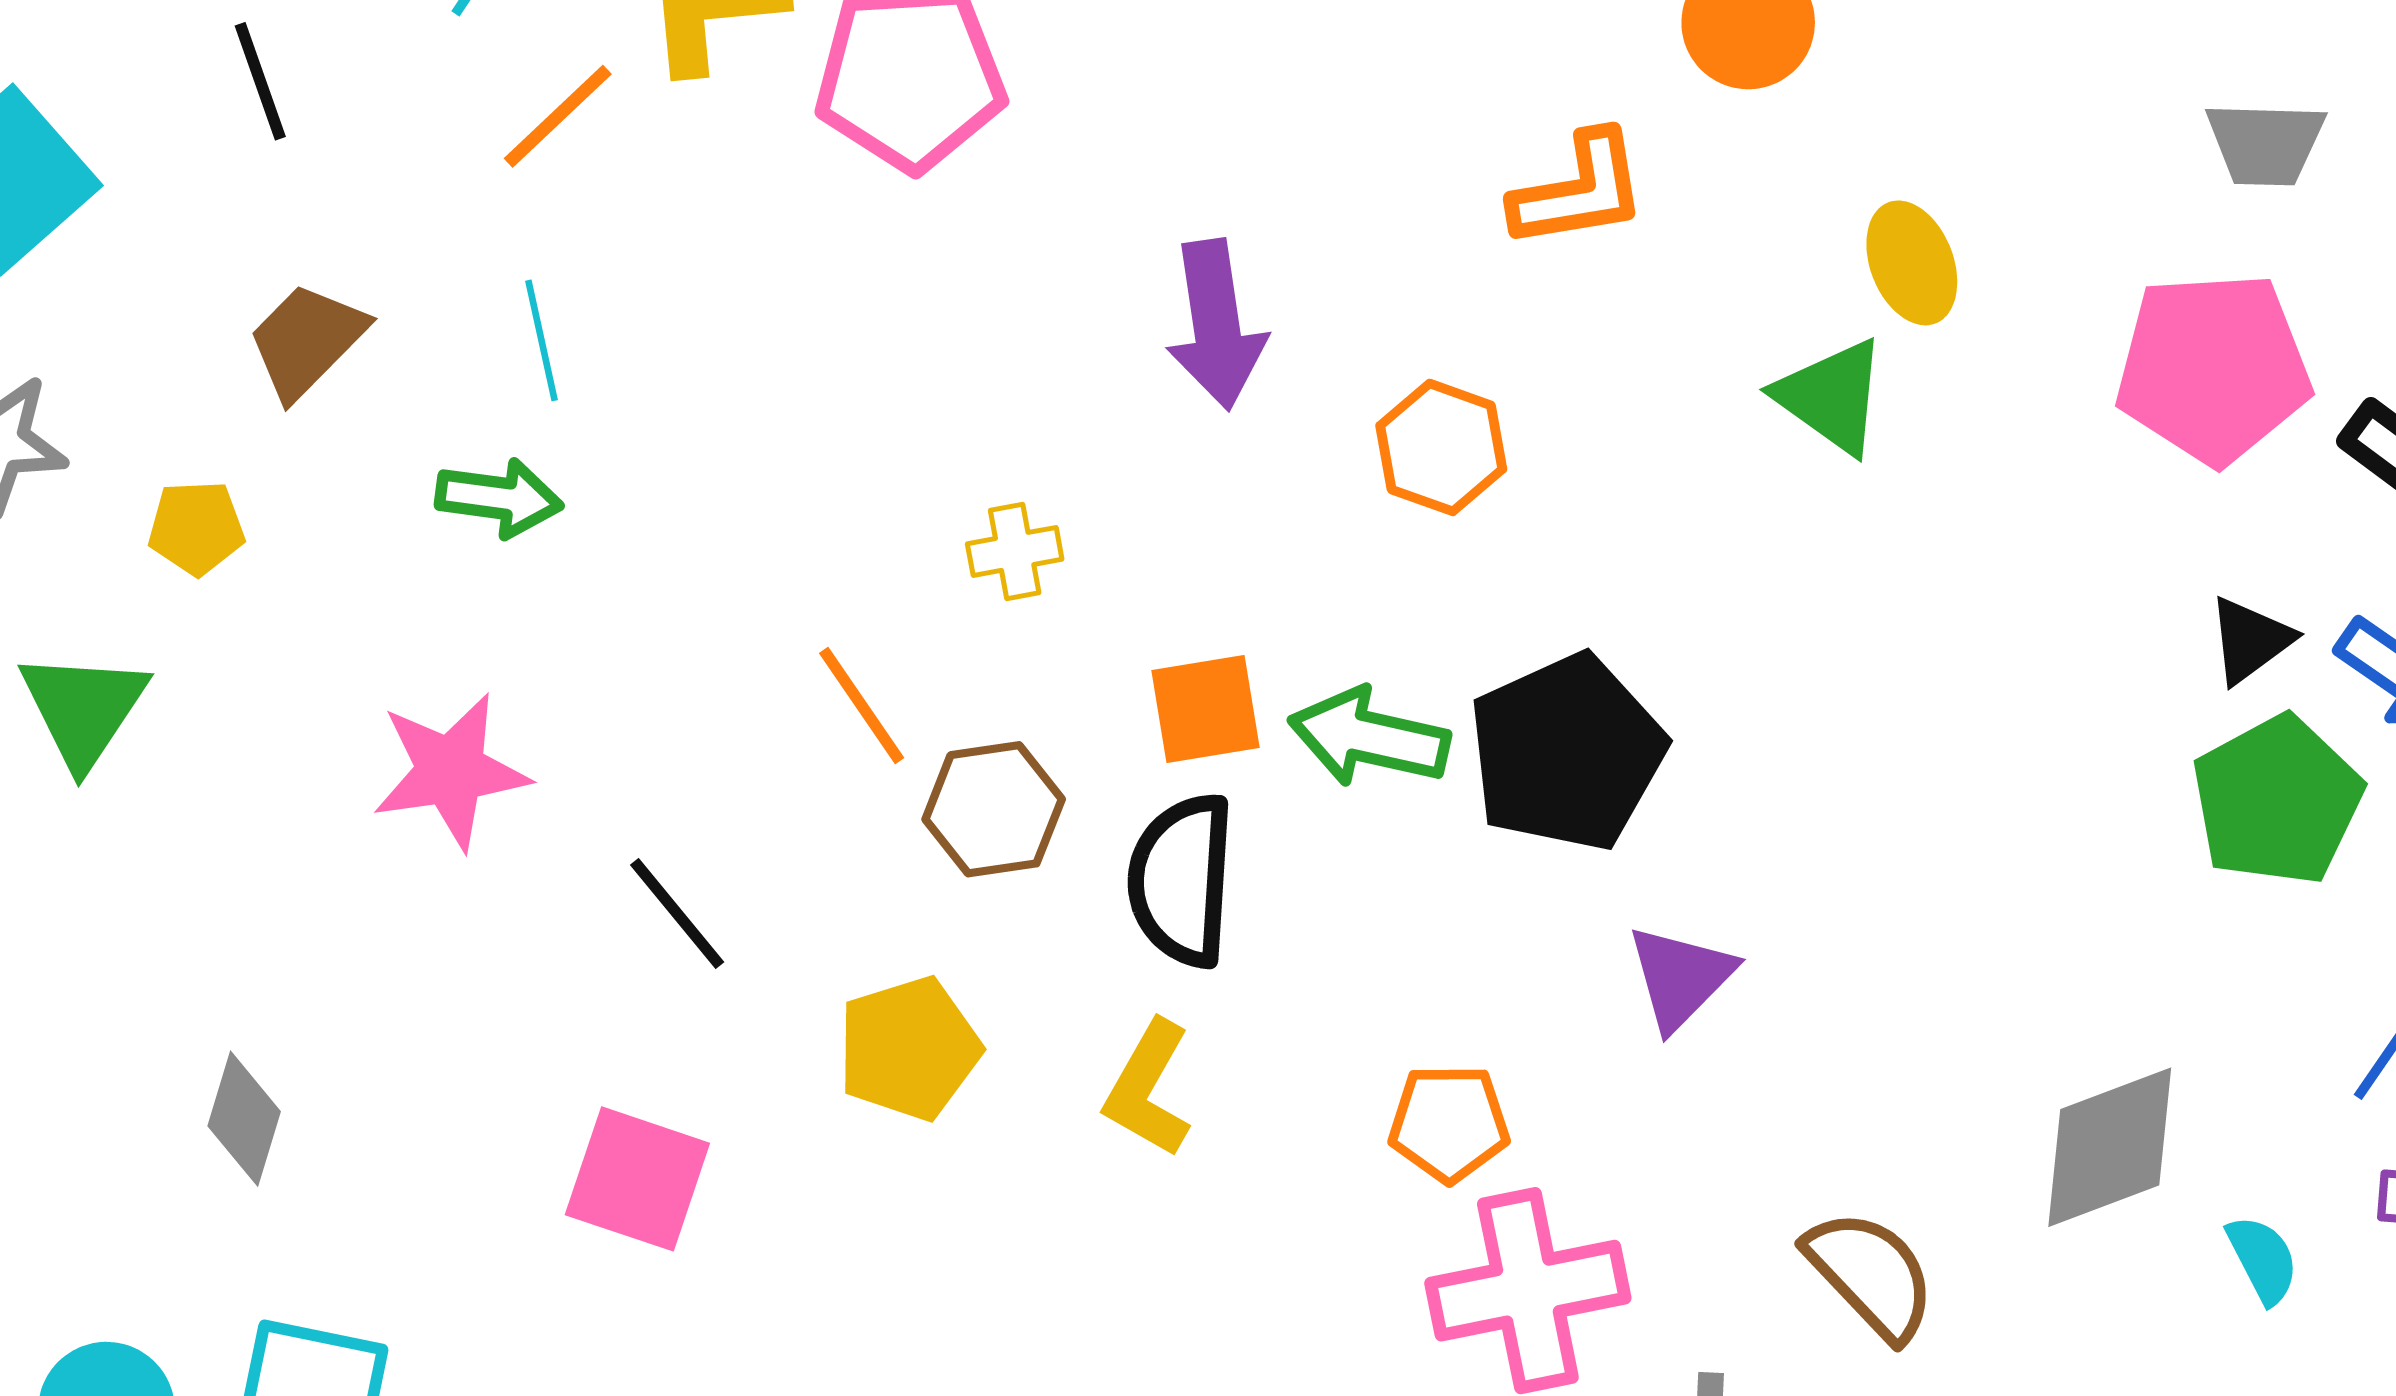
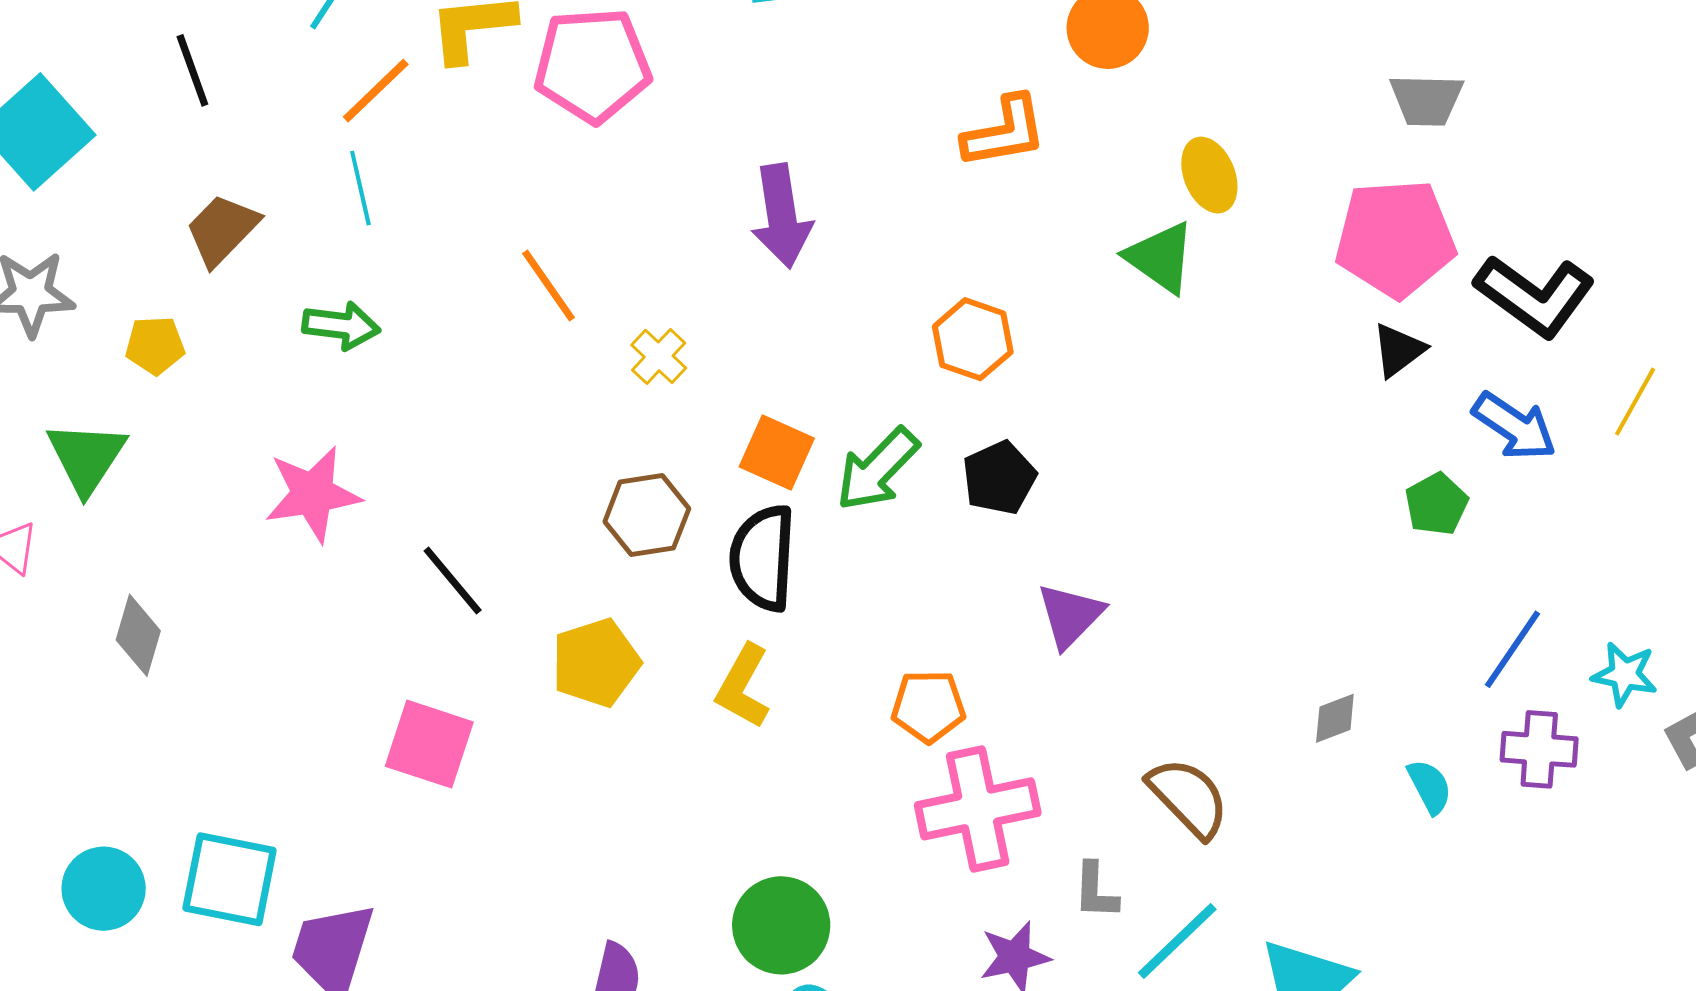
cyan line: (542, 340) -> (360, 188), moved
orange hexagon: (1441, 447) -> (973, 339), moved
yellow cross: (1015, 551) -> (659, 356), turned -36
black triangle: (2250, 640) -> (1398, 350), moved
orange line: (862, 706) -> (549, 285), moved
orange square: (1206, 709) -> (777, 452), turned 34
green arrow: (1369, 737) -> (878, 469), turned -58
black pentagon: (1567, 753) -> (999, 478), size x0.6
green pentagon: (2277, 800) -> (1436, 504), size x0.6
gray diamond: (244, 1119) -> (138, 635), moved
gray diamond: (2110, 1147) -> (1335, 718), size x0.5

